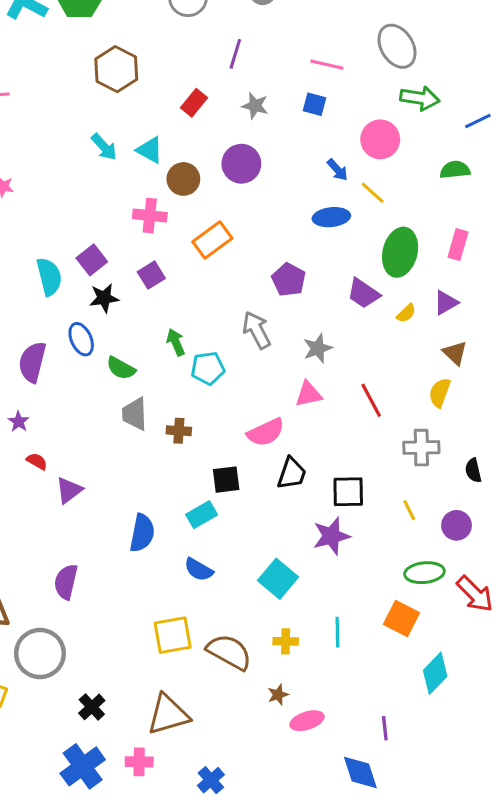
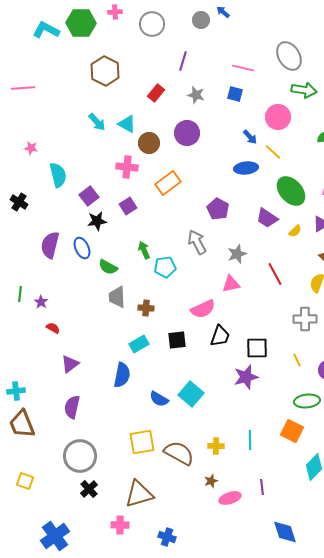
green ellipse: (400, 252) -> (291, 191), turned -56
cyan semicircle: (49, 277) -> (58, 175), moved
purple semicircle: (32, 362) -> (50, 245), moved
red line: (371, 400) -> (275, 274), moved
purple triangle: (69, 490) -> (70, 364), moved
cyan rectangle: (202, 515) -> (139, 344), moved
cyan square: (278, 579) -> (191, 394), moved
gray circle: (40, 654) -> (80, 456), moved
purple line: (385, 728) -> (262, 487), moved
blue cross: (83, 766) -> (55, 536), moved
blue diamond: (360, 773) -> (285, 532), moved
blue cross: (211, 780) -> (167, 537), turned -30

